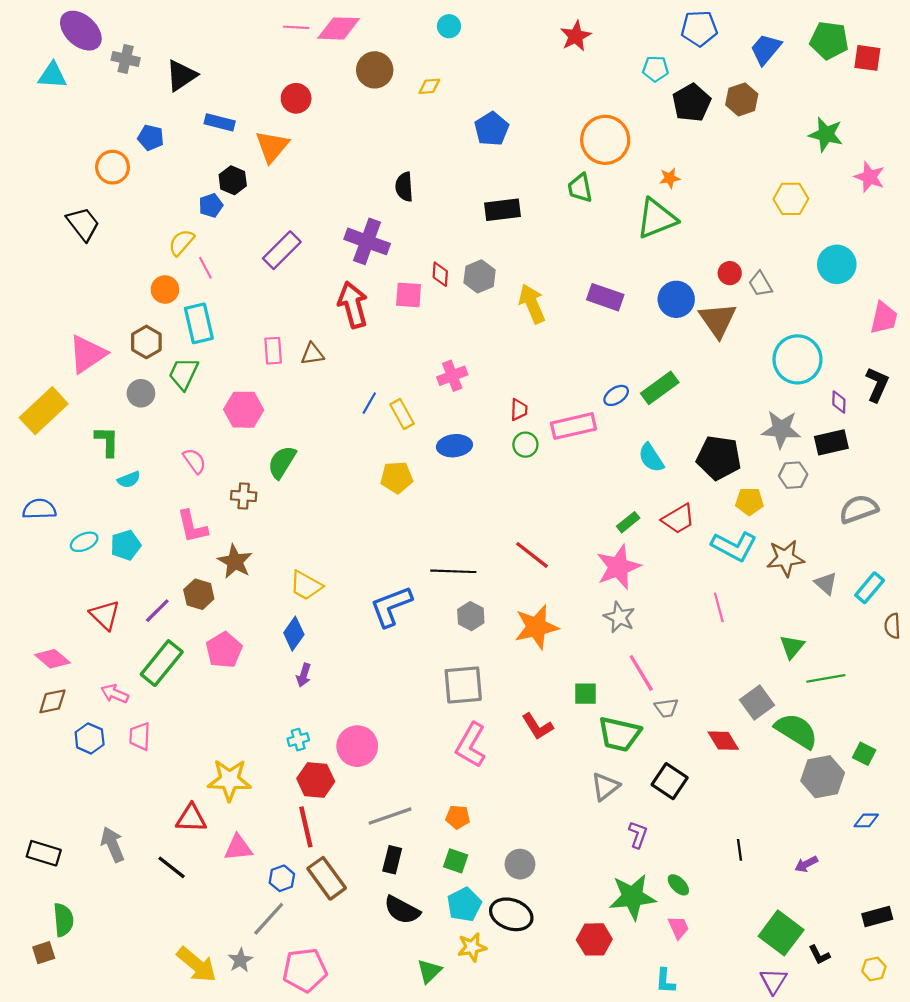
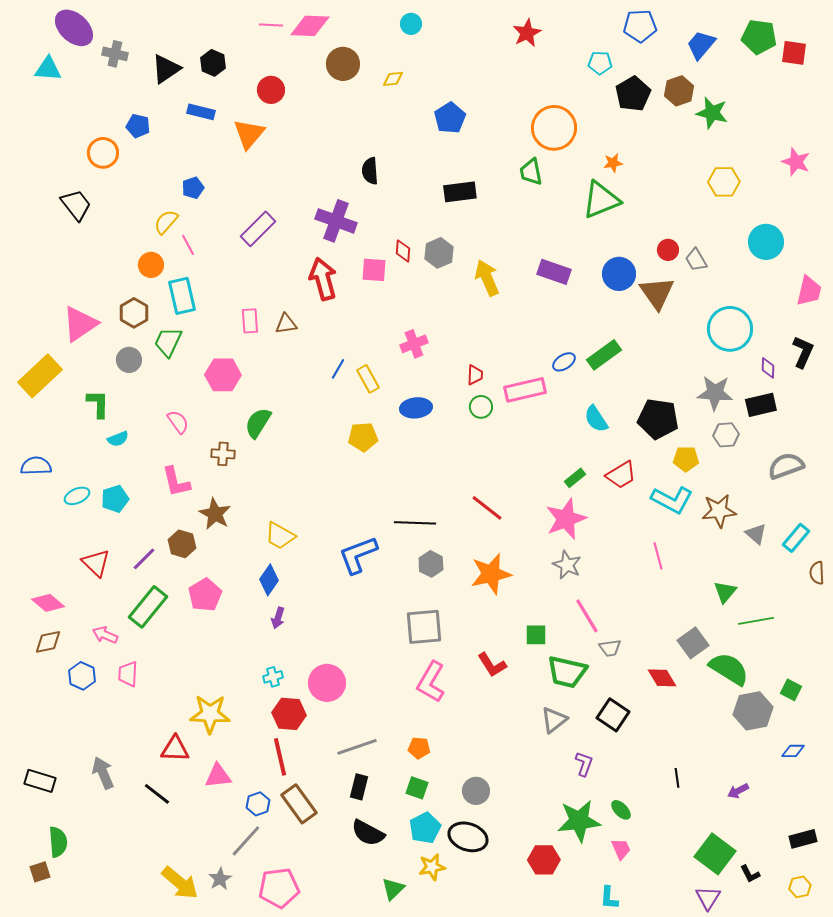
green star: (826, 134) -> (712, 113), moved
black hexagon: (233, 180) -> (213, 63), moved

